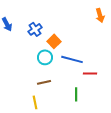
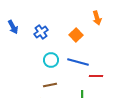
orange arrow: (100, 15) -> (97, 18), moved
orange square: (54, 41) -> (76, 35), moved

